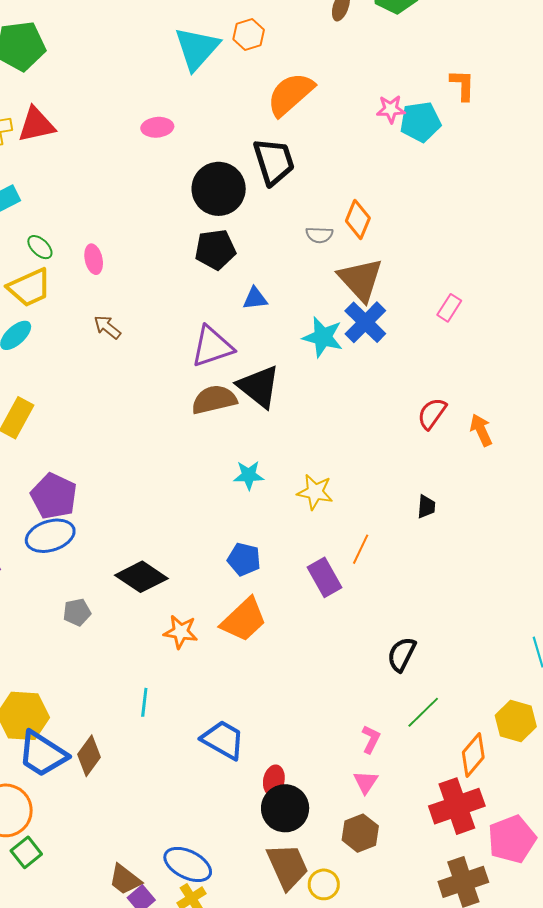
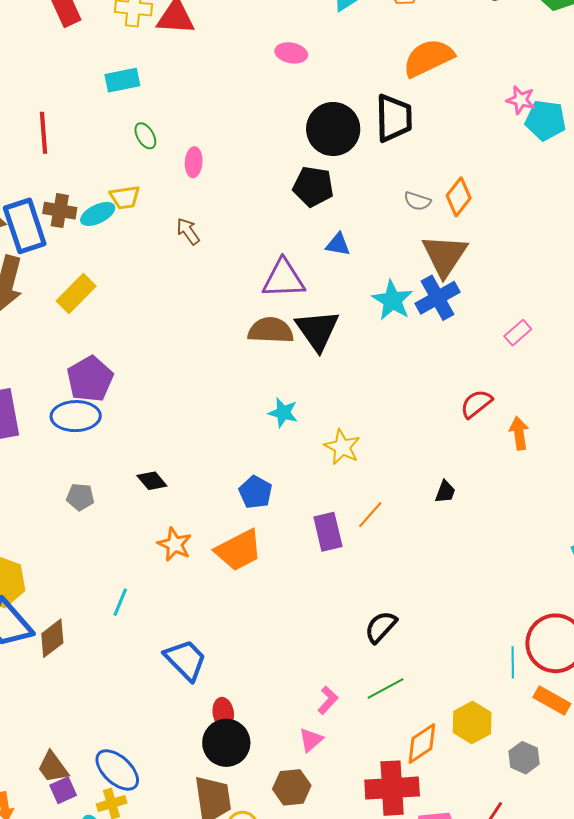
yellow trapezoid: (29, 288) -> (125, 197), moved, size x0.7
pink rectangle: (449, 308) -> (518, 333), moved
black diamond: (141, 577) -> (152, 481), size x0.6
red ellipse: (274, 780) -> (223, 713), turned -36

